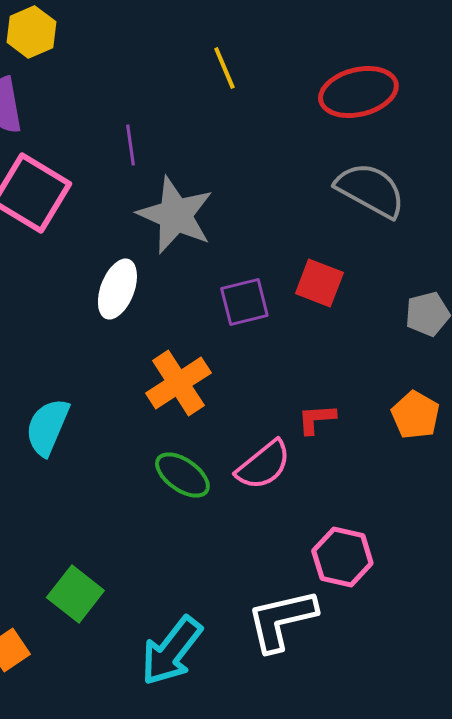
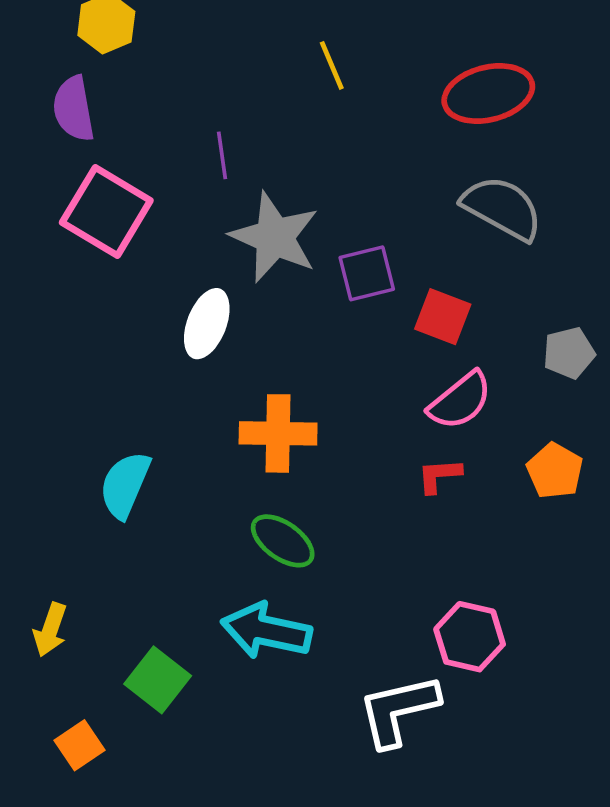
purple square: (244, 302) -> (367, 273), moved
orange cross: (178, 383) -> (278, 433), turned 34
pink semicircle: (263, 465) -> (460, 401), moved
cyan arrow: (171, 651) -> (266, 631), moved, turned 64

